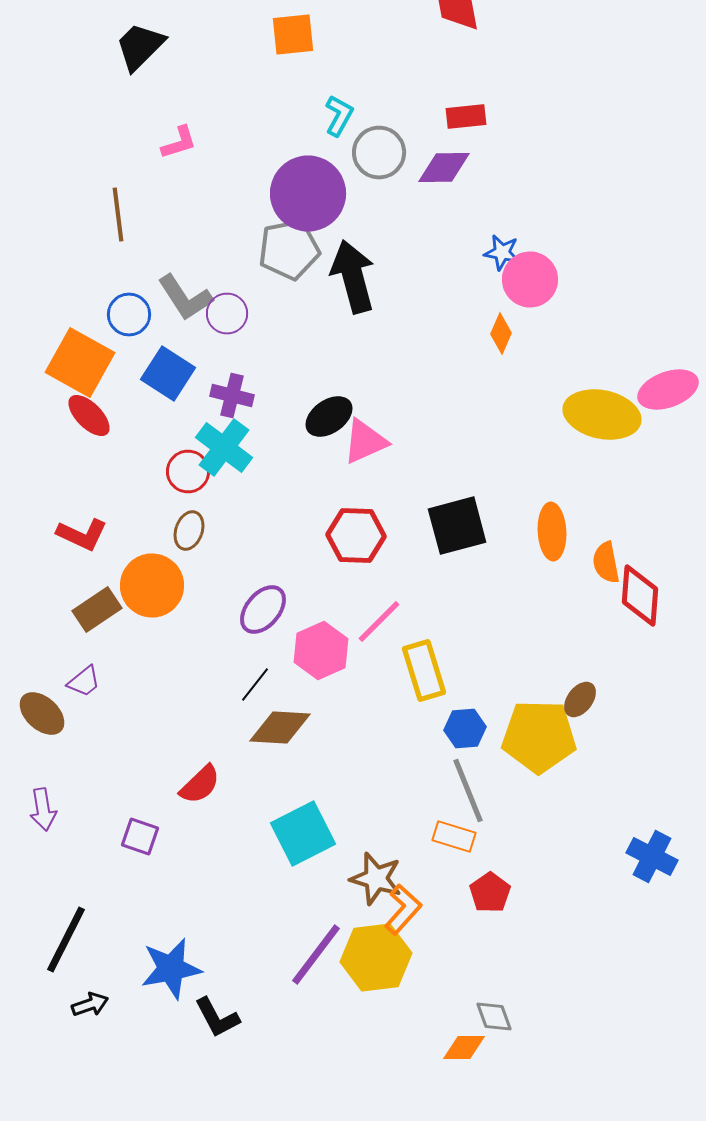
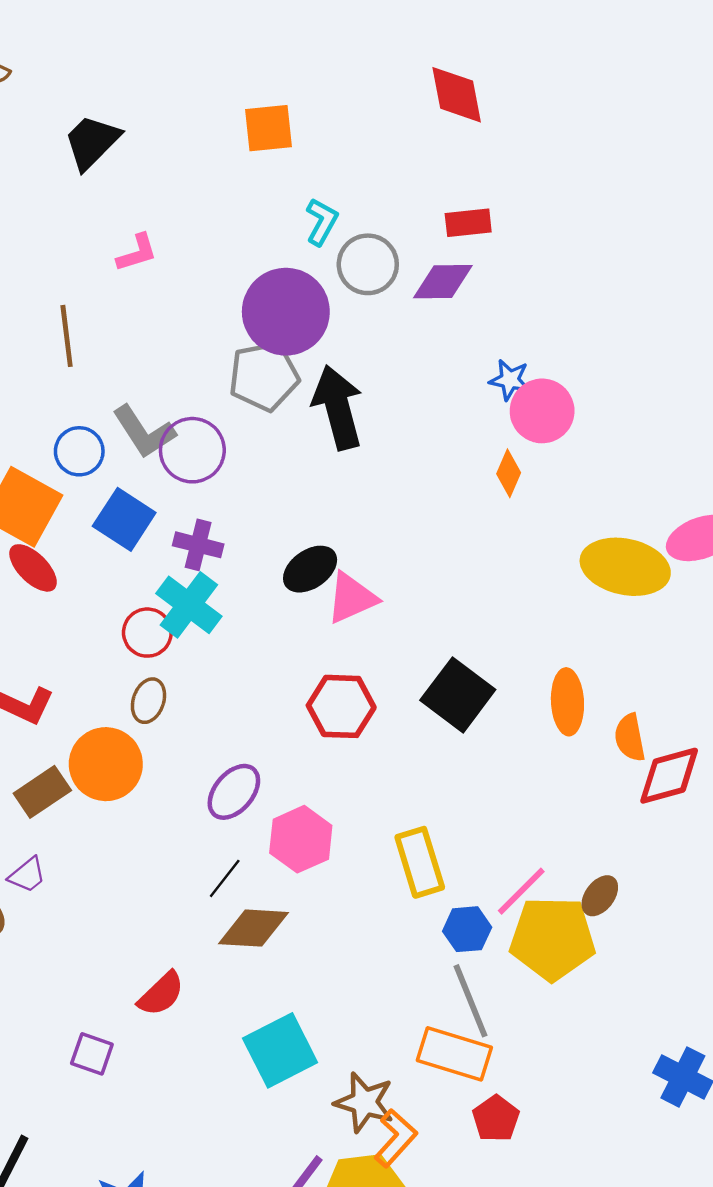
purple circle: (227, 314) -> (192, 450), size x1.4
black square: (457, 526) -> (458, 695), turned -38
red diamond: (640, 596) -> (669, 776), turned 70
pink line: (379, 622) -> (521, 891), moved
orange rectangle: (454, 836) -> (454, 1054), size x1.5

